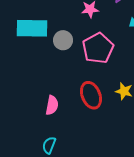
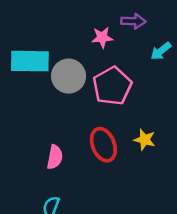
gray circle: (63, 40) -> (69, 76), size x1.4

